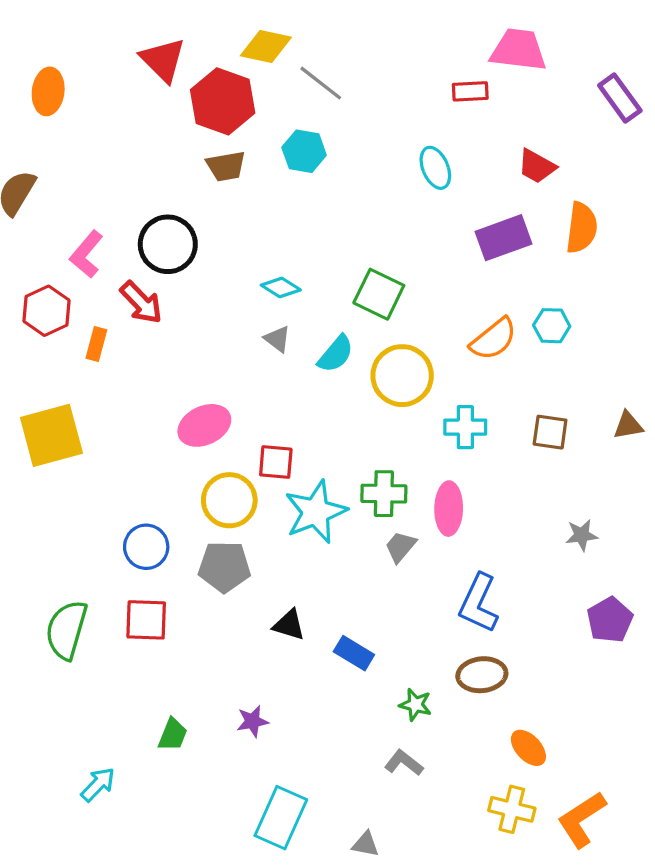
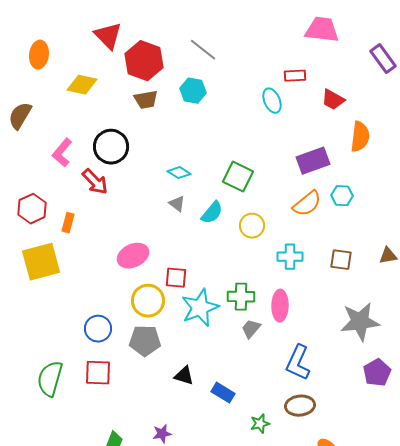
yellow diamond: (266, 47) -> (82, 85), moved
red rectangle: (470, 91) -> (295, 76), moved
purple rectangle: (503, 238) -> (313, 161), moved
red hexagon: (46, 311) -> (32, 209), moved
orange rectangle: (96, 344) -> (68, 223), moved
yellow circle: (402, 376) -> (252, 226), size x0.7
gray star: (582, 535) -> (360, 322), size x2.0
green star: (415, 705) -> (260, 424), turned -30

